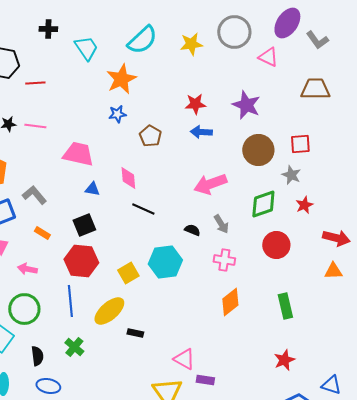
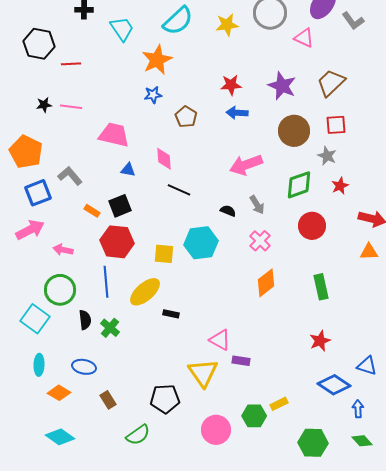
brown trapezoid: (315, 89) -> (331, 83), moved, turned -44
orange rectangle: (42, 233) -> (92, 211), moved
pink cross: (224, 260) -> (260, 241), turned 35
yellow square: (128, 273) -> (164, 254), turned 35
black semicircle: (37, 356) -> (85, 320), moved

